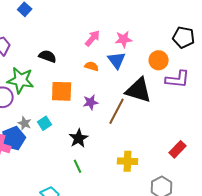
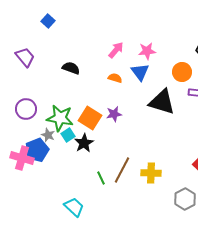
green star: (21, 80) -> (60, 118), moved
orange square: (62, 91) -> (90, 118), moved, turned 30
brown line: (117, 111) -> (122, 170), moved
black star: (79, 138) -> (84, 143), moved

